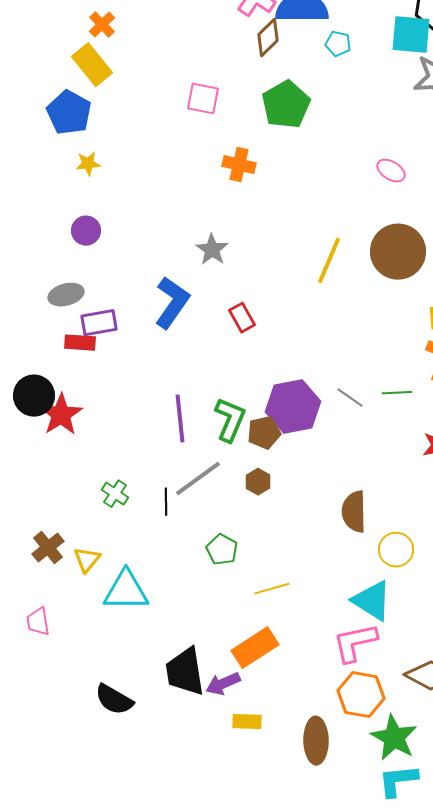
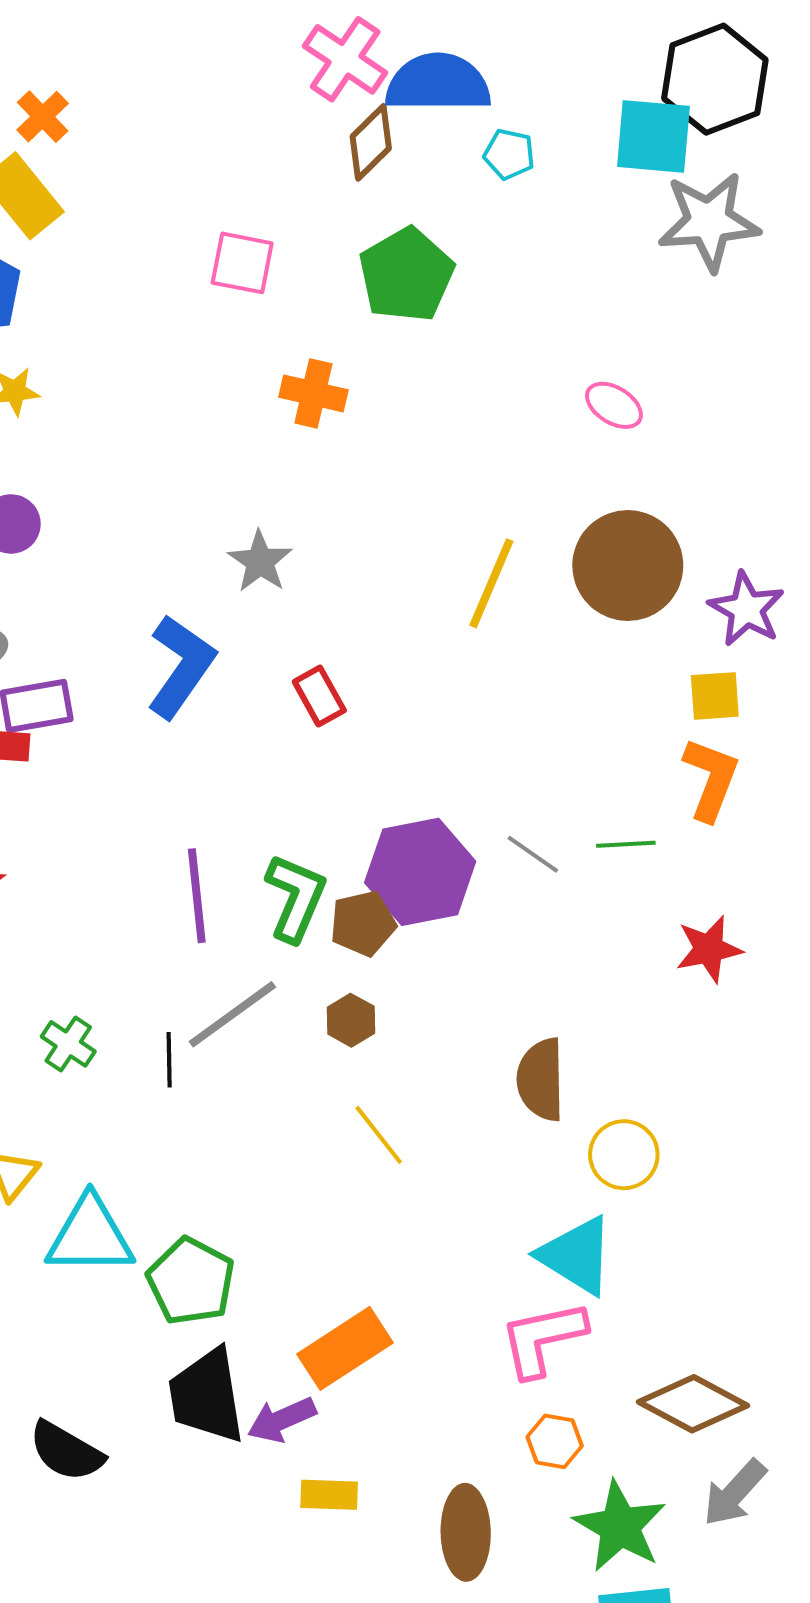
green pentagon: (222, 550) -> (191, 1281), moved, size x1.4
yellow line: (272, 589) -> (379, 1135), moved, turned 68
orange hexagon: (361, 695) -> (555, 1441), size x0.6

